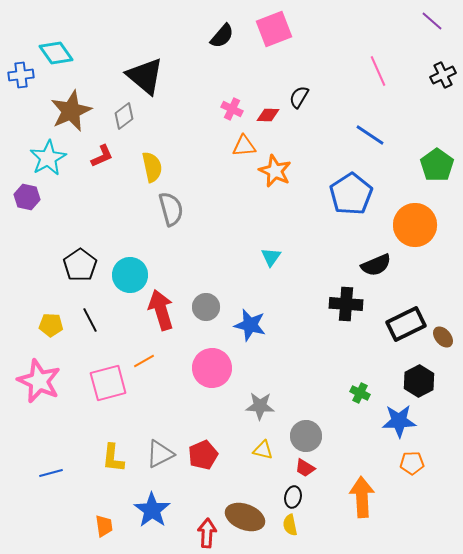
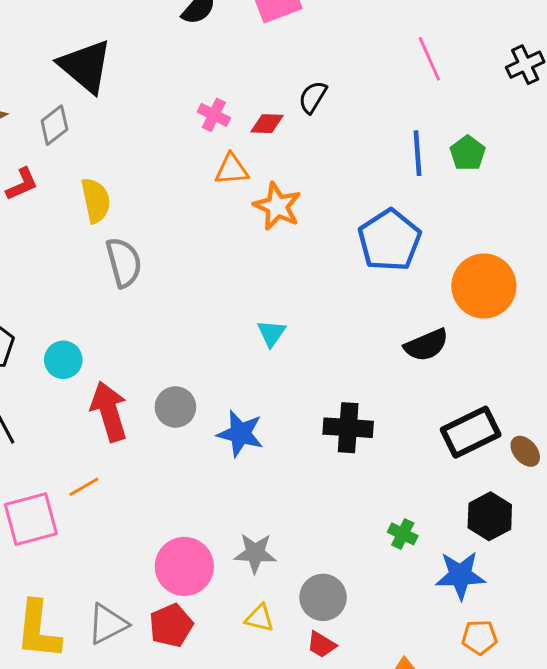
blue line: (370, 135) -> (417, 153), turned 52
green pentagon: (437, 165) -> (468, 153), moved, size x0.7
cyan circle: (130, 275) -> (63, 360), size x0.7
black cross: (346, 304) -> (348, 428), moved
pink circle: (212, 368) -> (184, 566), moved
yellow L-shape: (113, 458) -> (38, 630), size x1.4

